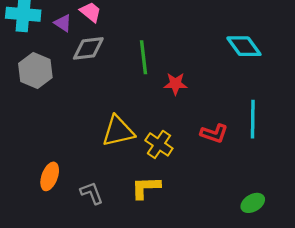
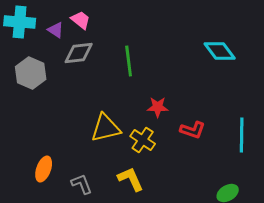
red star: (175, 84) -> (158, 107), moved
cyan line: (253, 119) -> (242, 135), moved
yellow L-shape: (146, 187) -> (131, 179), turned 68

